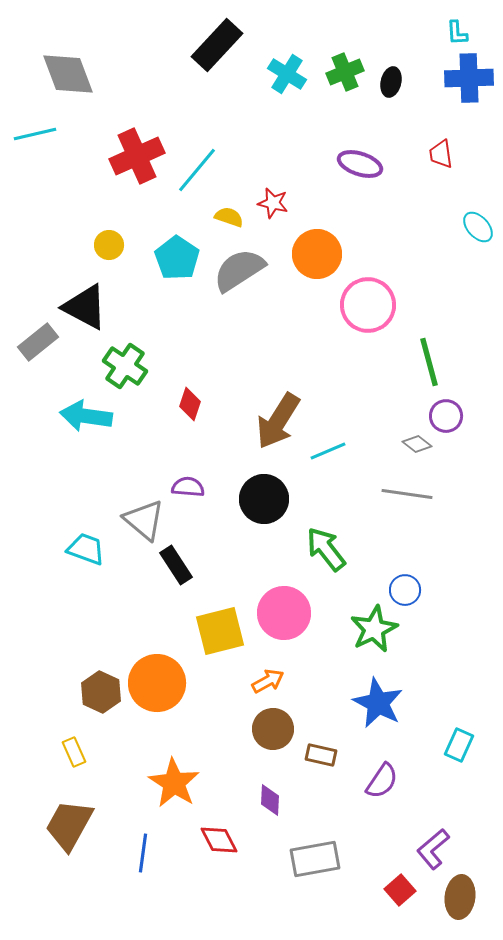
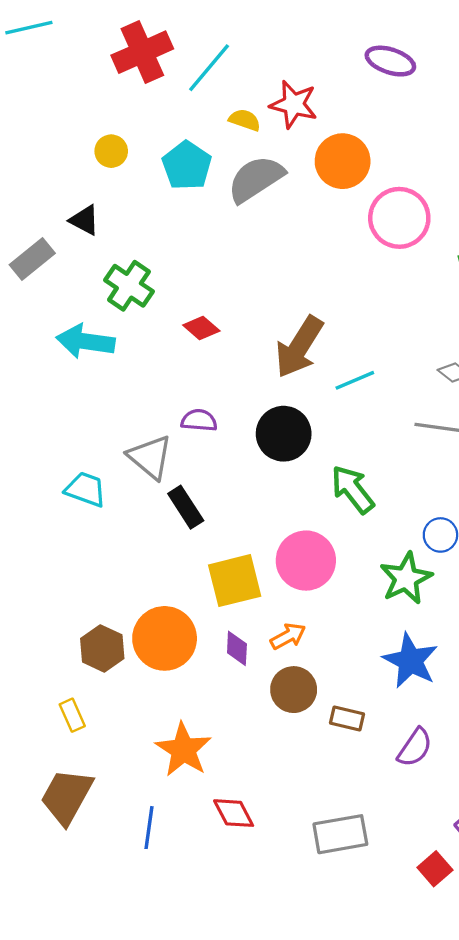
red star: (273, 203) -> (294, 104), size x1.4
black triangle: (85, 307) -> (84, 220), size x0.6
red diamond: (190, 404) -> (201, 328), turned -68
purple diamond: (270, 800) -> (237, 648), moved

